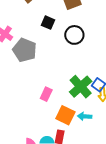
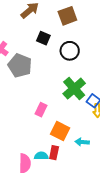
green cross: (81, 87) -> (74, 89), moved
cyan arrow: (85, 116) -> (82, 142), moved

